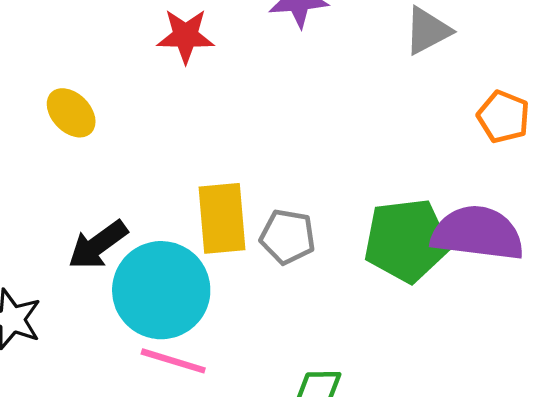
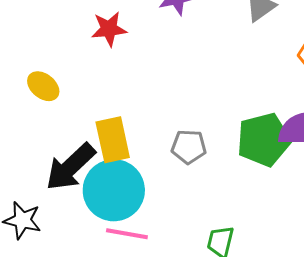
yellow rectangle: (222, 218) -> (113, 140), moved
black arrow: (98, 245) -> (70, 167), size x1.4

